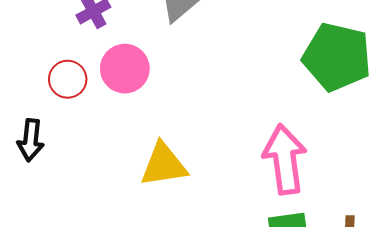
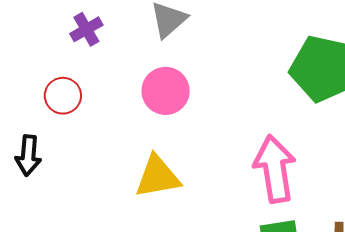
pink circle: (125, 69) -> (166, 91), moved

